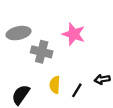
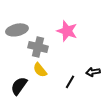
yellow semicircle: (55, 85) -> (40, 70), moved, turned -42

